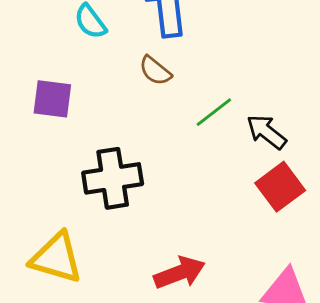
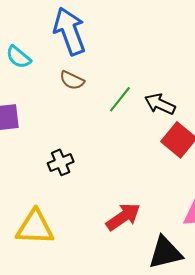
black cross: (113, 178) -> (61, 162), size x0.6

